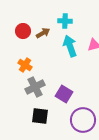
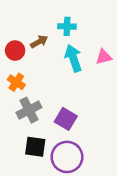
red circle: (23, 31) -> (15, 51), moved
purple circle: (83, 120) -> (67, 157), moved

